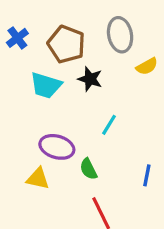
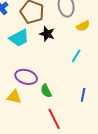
cyan trapezoid: (46, 85) -> (19, 38), turned -45
cyan line: (109, 125) -> (76, 56), moved

